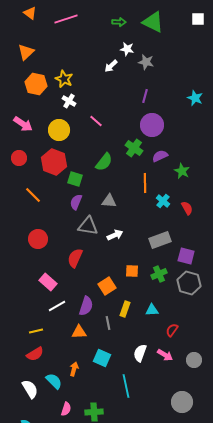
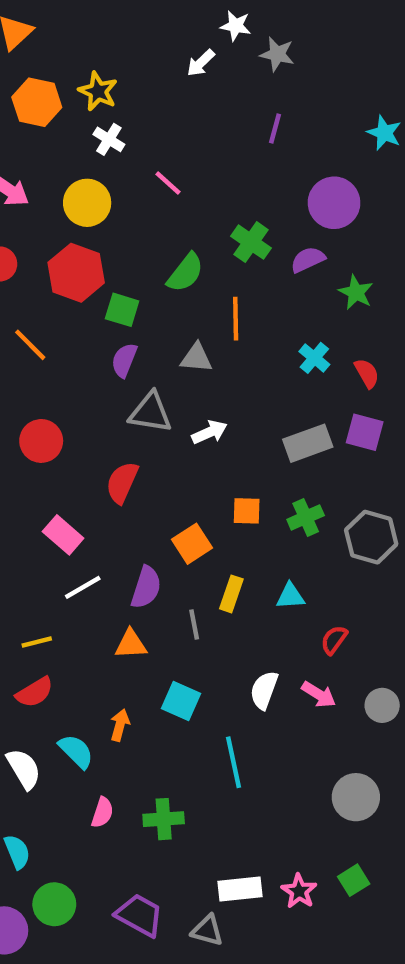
purple circle: (152, 125) -> (334, 203), moved
orange line: (145, 183) -> (236, 319), moved
purple square: (186, 256) -> (365, 432), moved

